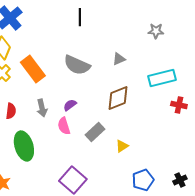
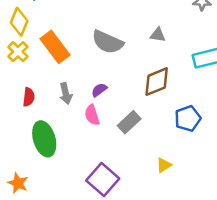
gray triangle: (119, 59) -> (158, 35), turned 32
yellow triangle: (122, 146) -> (164, 165), moved
blue pentagon: (143, 180) -> (188, 119), moved

